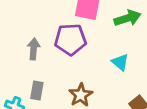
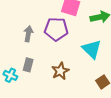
cyan triangle: (120, 62) -> (92, 49), size x1.5

